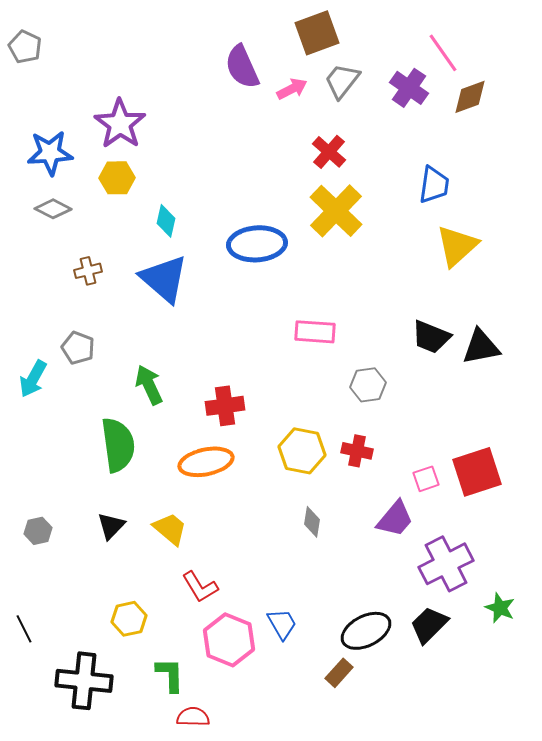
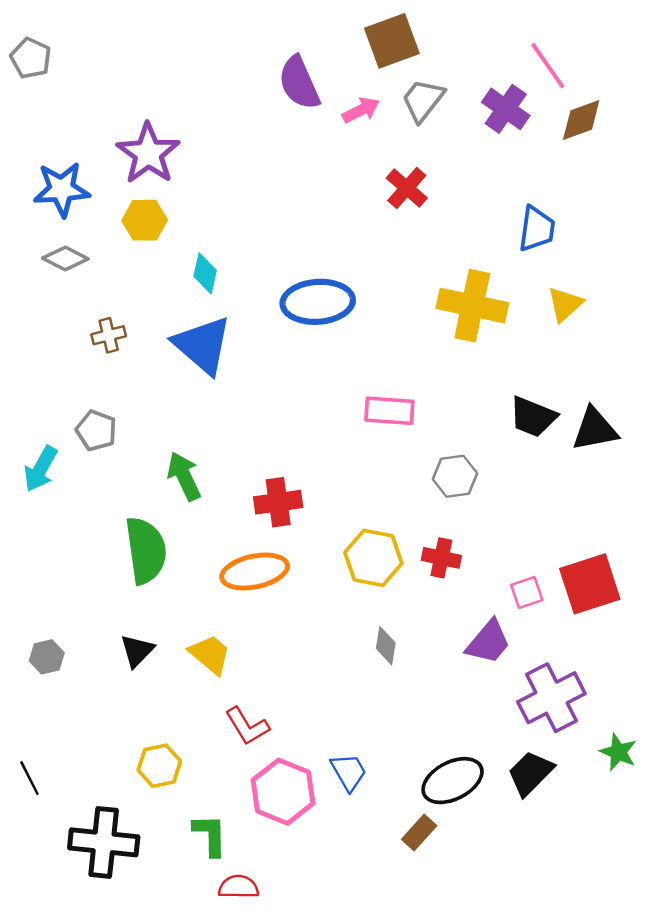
yellow cross: (336, 211) -> (472, 306), moved, turned -32
yellow triangle: (457, 246) -> (565, 304), size x0.7

